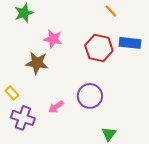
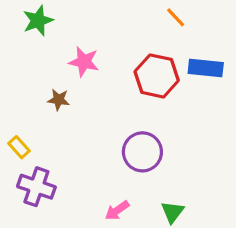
brown star: (37, 63) -> (59, 100), size x0.6
pink arrow: (56, 107) -> (117, 210), moved

